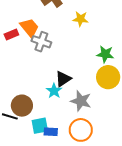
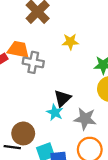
yellow star: (81, 19) -> (70, 42), moved
orange trapezoid: (29, 28) -> (18, 49), turned -30

